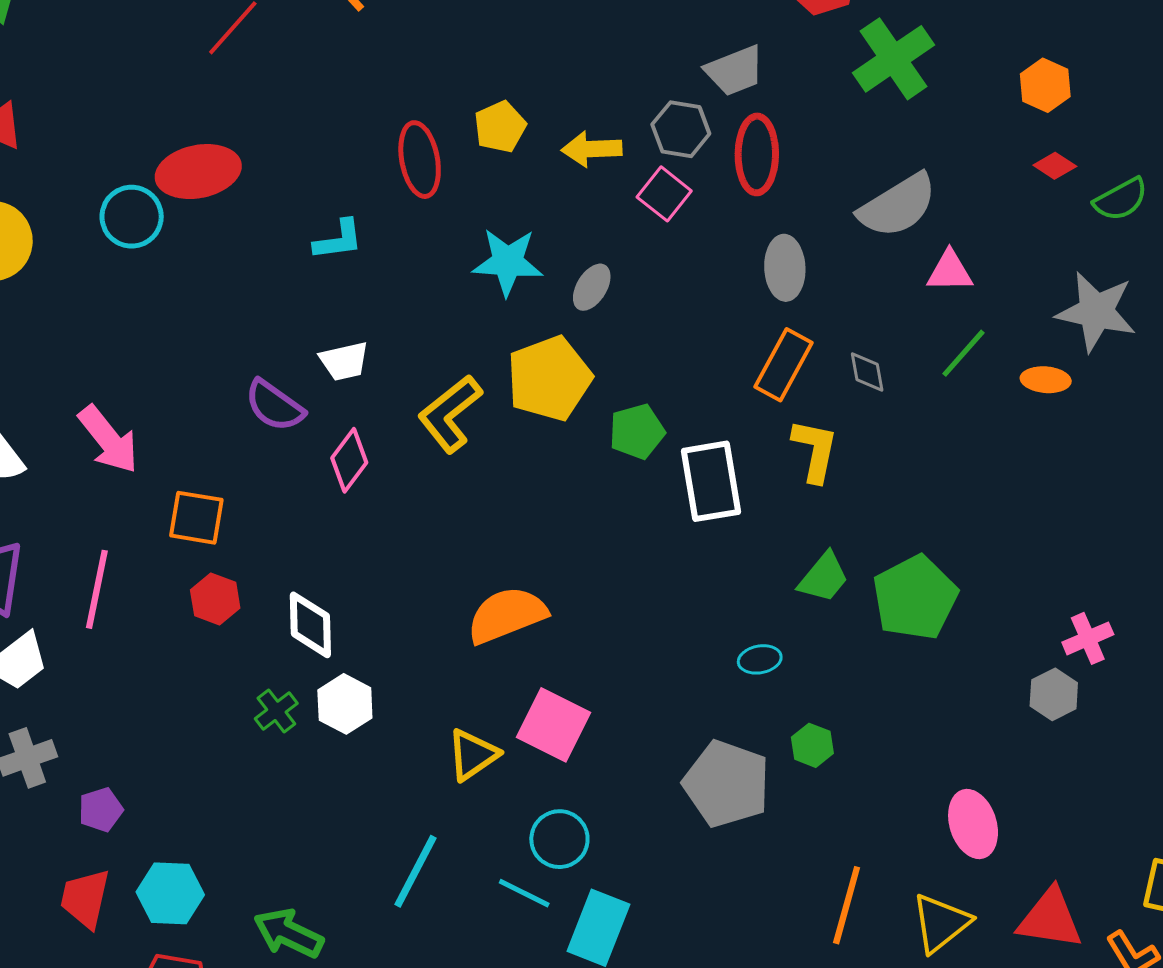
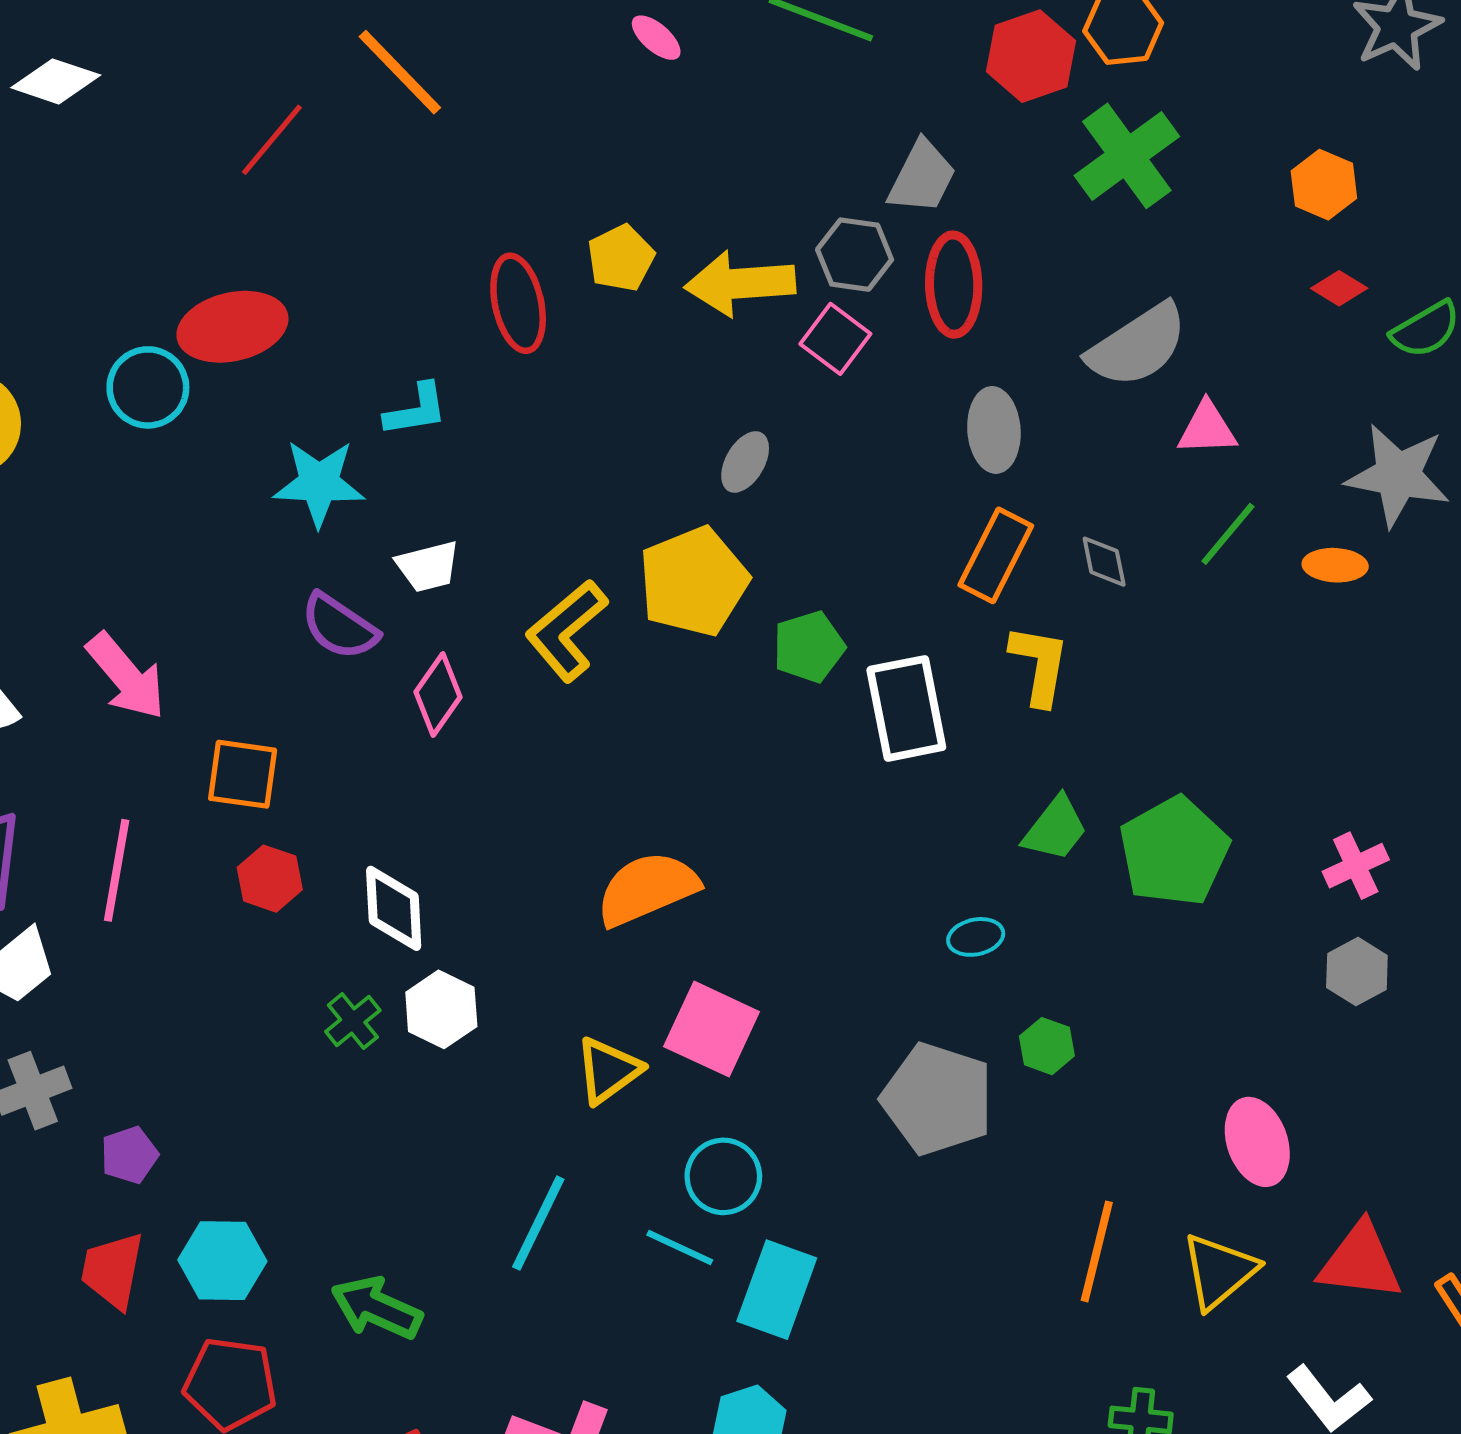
gray trapezoid: (735, 71) -> (922, 177), turned -40
yellow arrow: (592, 149) -> (740, 283), size x1.4
cyan star: (508, 262) -> (319, 483), moved
pink cross: (1088, 638) -> (1356, 866), moved

